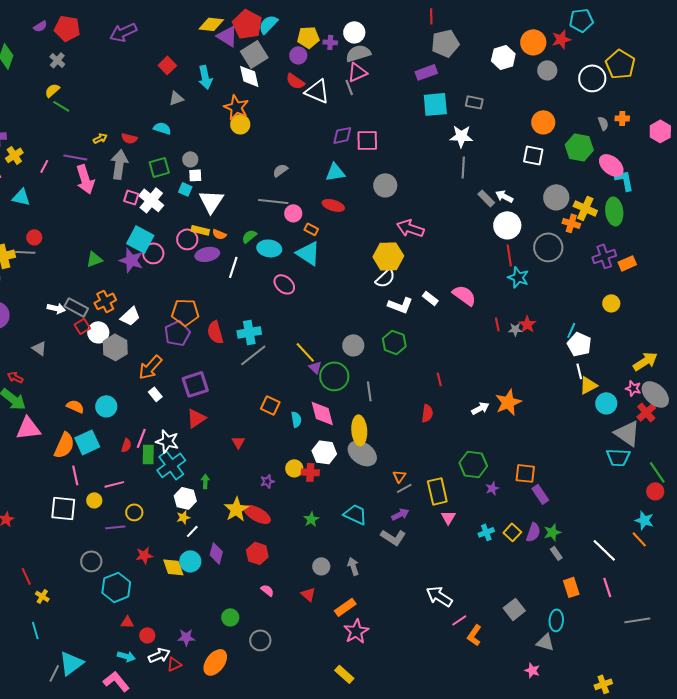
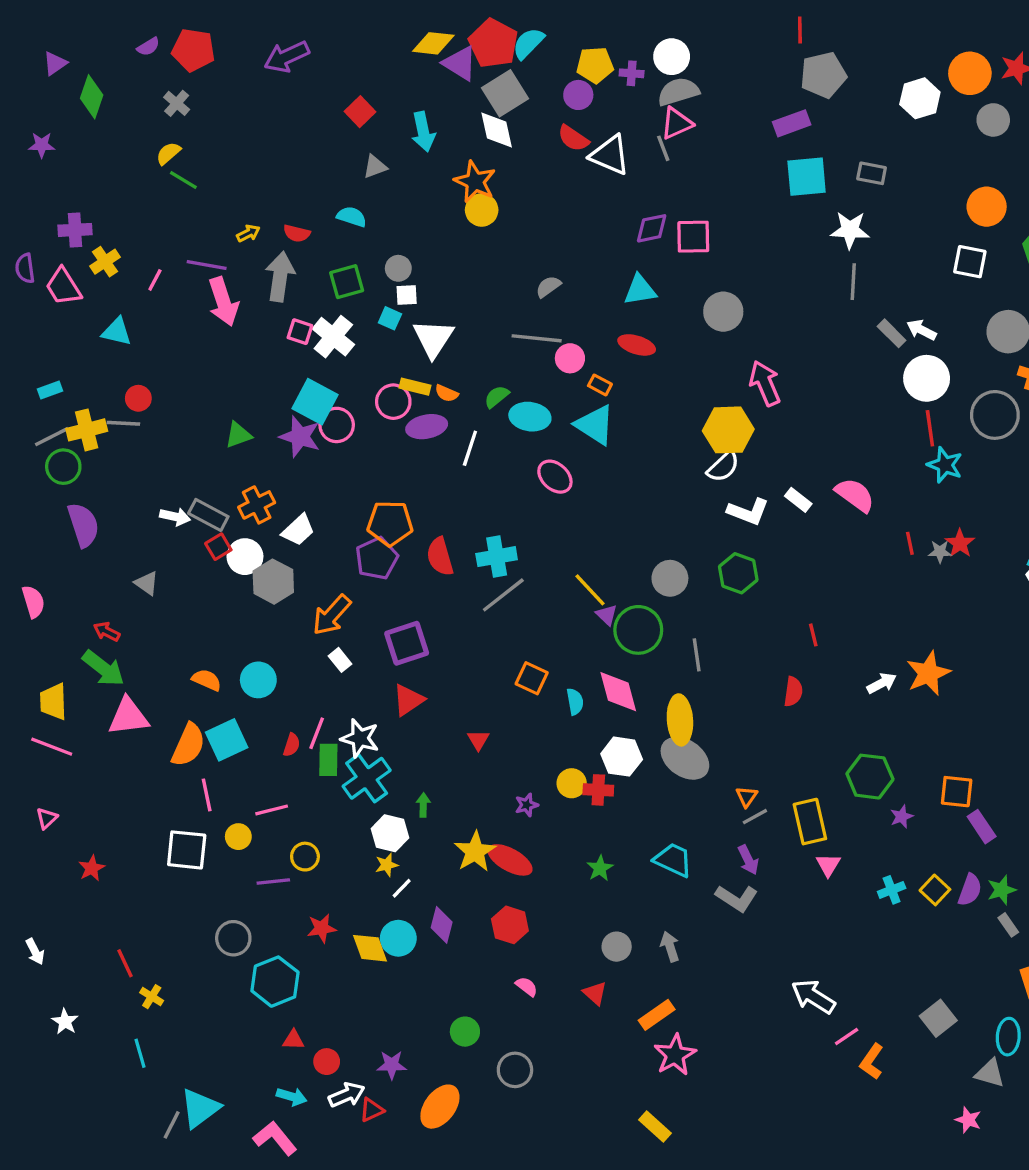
pink arrow: (410, 228) -> (765, 383), turned 48
purple arrow: (400, 514) -> (748, 860), turned 90

